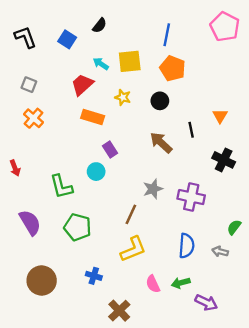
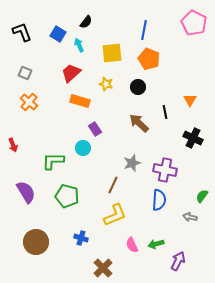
cyan arrow: (101, 64) -> (79, 45), moved, turned 32
green L-shape: (61, 187) -> (53, 161), turned 105
blue semicircle: (187, 246) -> (159, 200), moved
purple arrow: (206, 303) -> (178, 261), turned -90

